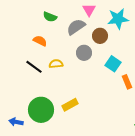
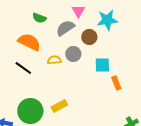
orange semicircle: (40, 41) -> (29, 42), size x1.6
yellow semicircle: (56, 64) -> (54, 60), moved
cyan square: (113, 64) -> (102, 65), turned -35

